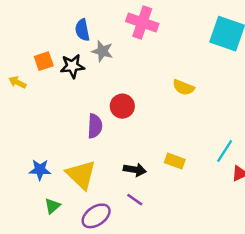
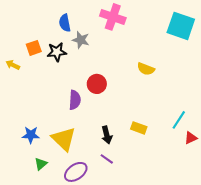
black arrow: (135, 170) -> (107, 135), turned 66

